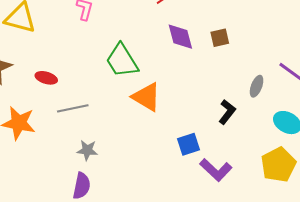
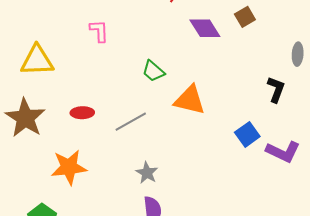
green trapezoid: (122, 61) -> (153, 71), size x0.6
gray line: (73, 108) -> (131, 122), moved
gray star: (87, 150) -> (147, 173), turned -30

